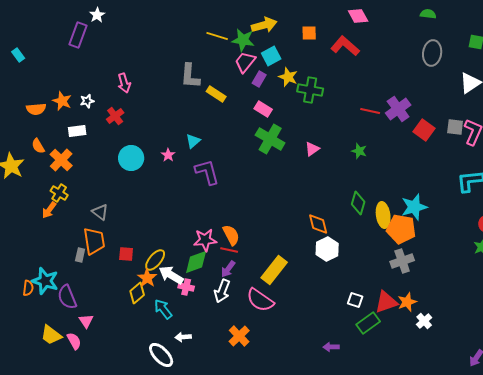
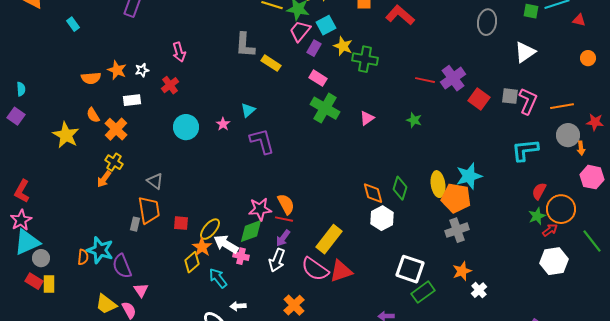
green diamond: (358, 203) -> (400, 188), moved
white square: (355, 300) -> (410, 269), size x1.8
red triangle: (386, 302) -> (341, 271), moved

